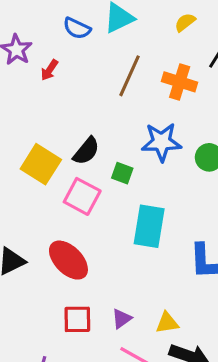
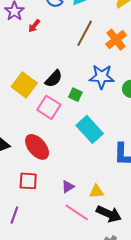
orange cross: (180, 82) -> (116, 40), turned 30
cyan rectangle: (149, 226) -> (90, 129), turned -56
red square: (77, 319) -> (28, 181), moved

